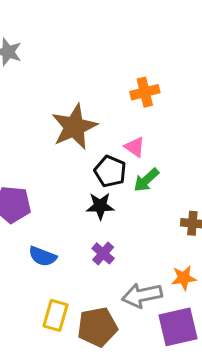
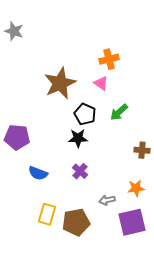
pink triangle: (135, 147) -> (101, 83), moved
green arrow: (146, 180) -> (119, 112), moved
gray arrow: (142, 295) -> (107, 200), size x0.6

